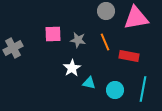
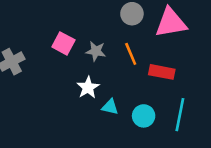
pink square: (53, 34) -> (63, 43), turned 30

